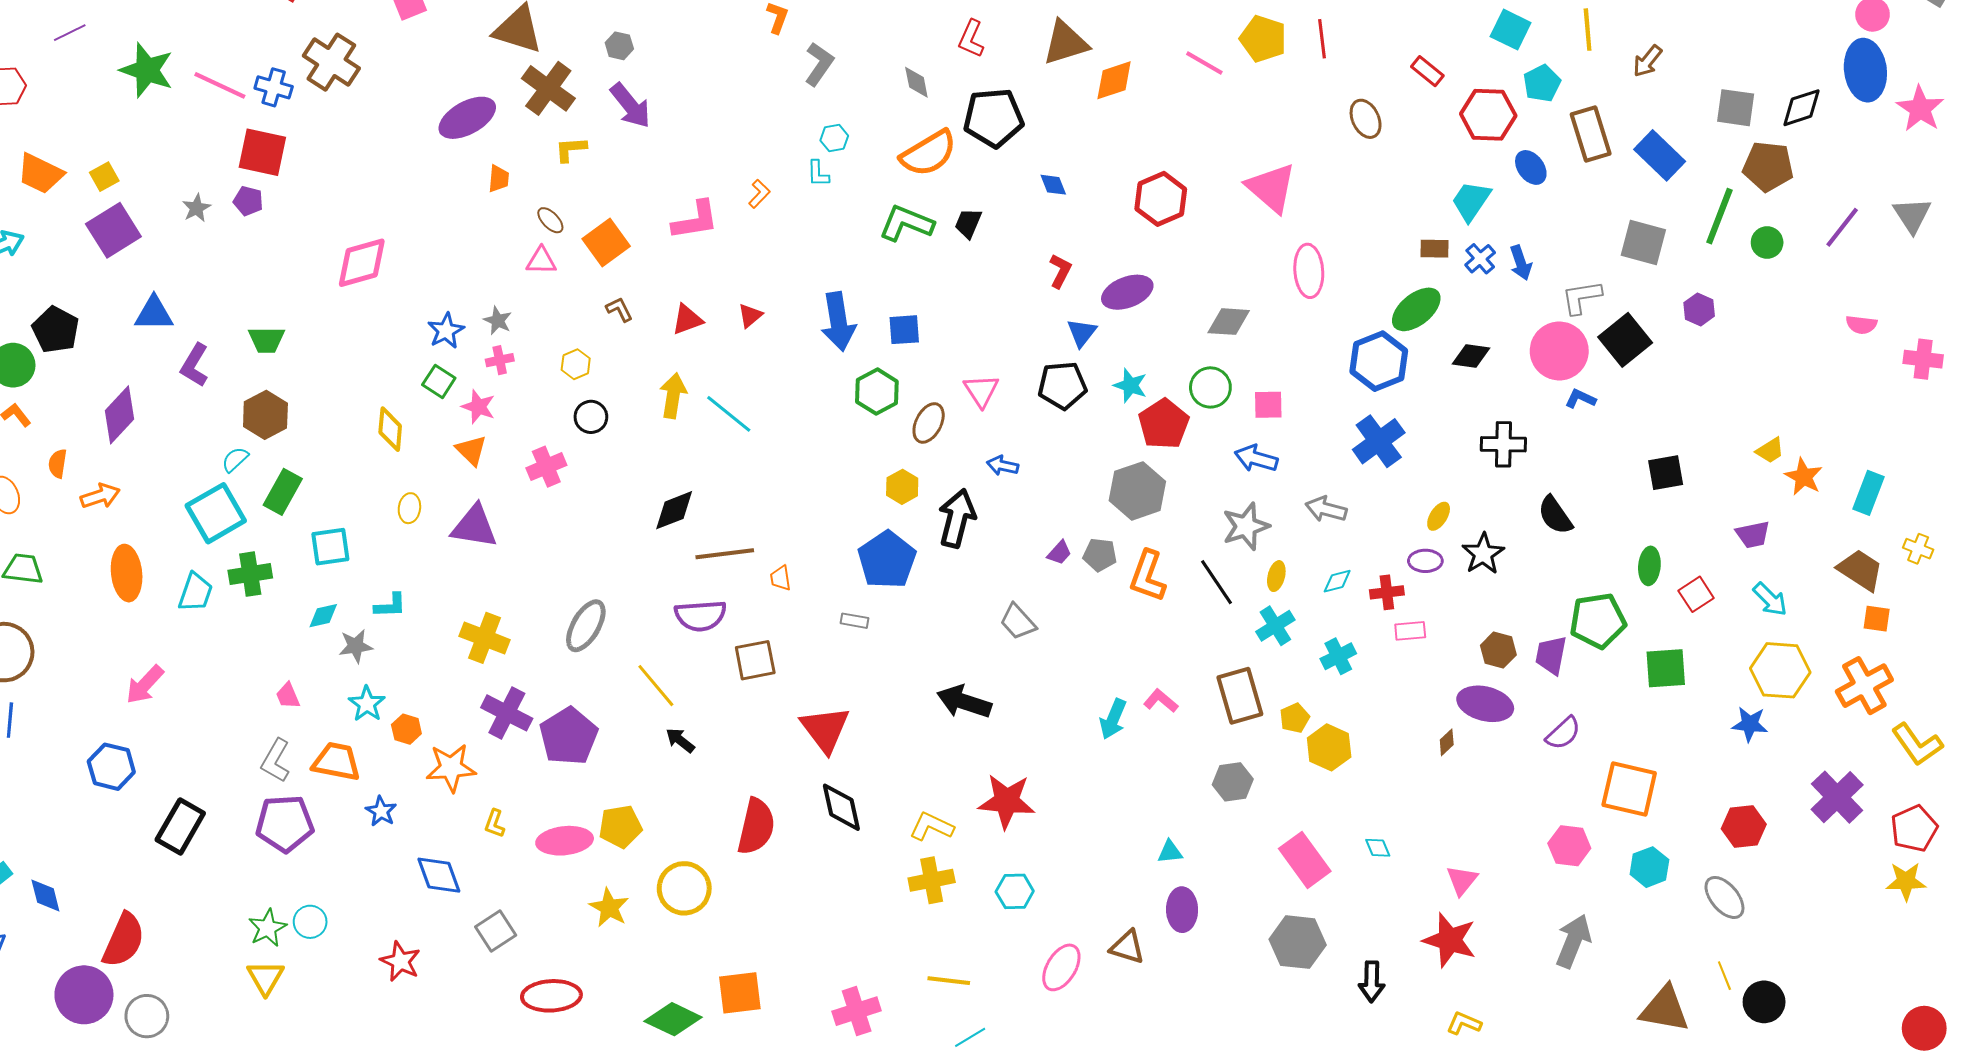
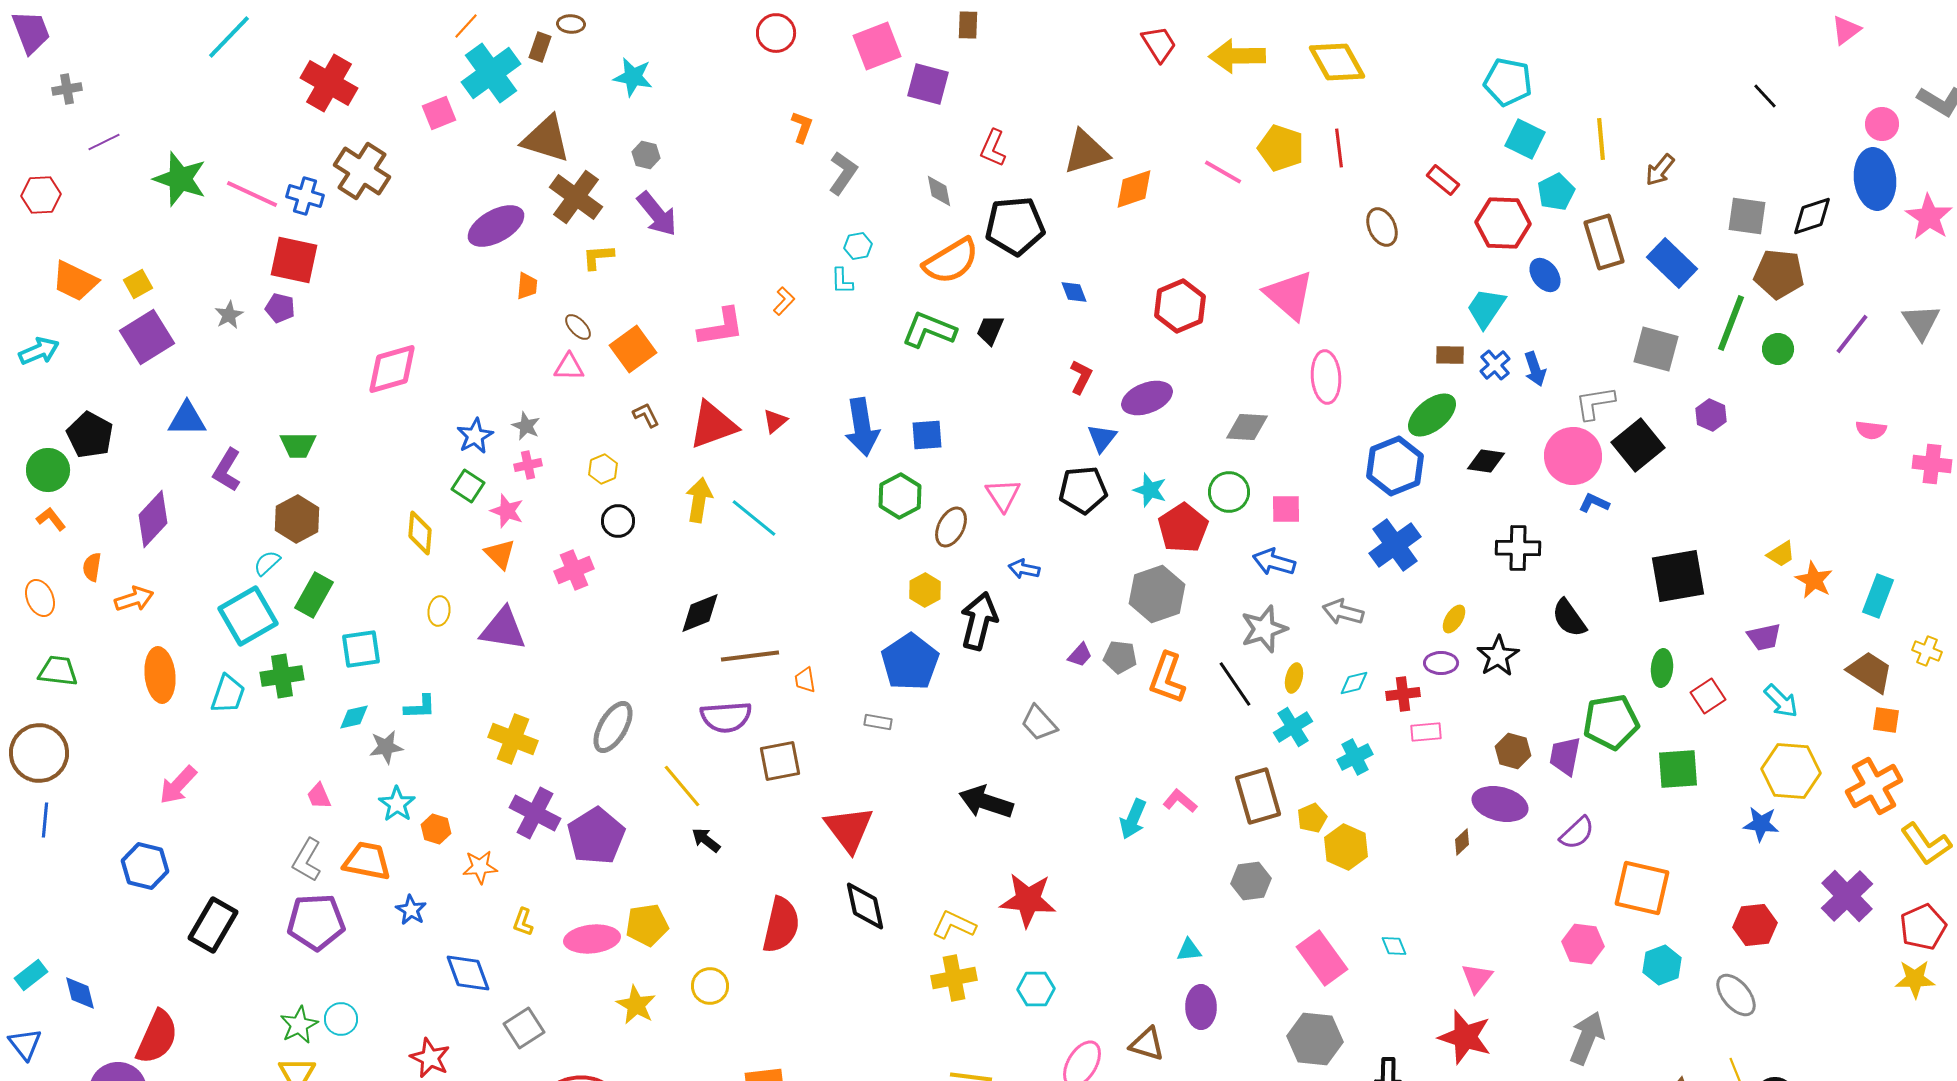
red triangle: (687, 320) -> (713, 425), size x1.6
black square: (1666, 473) -> (1678, 576), size x1.5
orange star: (451, 768) -> (480, 867), size x0.7
yellow circle: (684, 888) -> (710, 986), size x0.7

